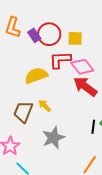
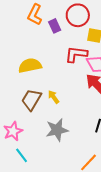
red circle: (49, 34) -> (78, 15), moved
yellow semicircle: (36, 76) -> (30, 66), moved

